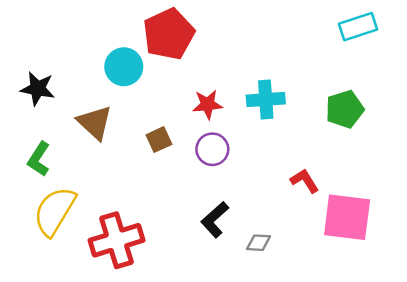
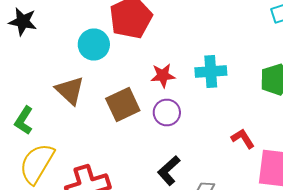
black star: (38, 89) -> (23, 22), moved
brown square: (159, 140) -> (123, 104), size x1.6

